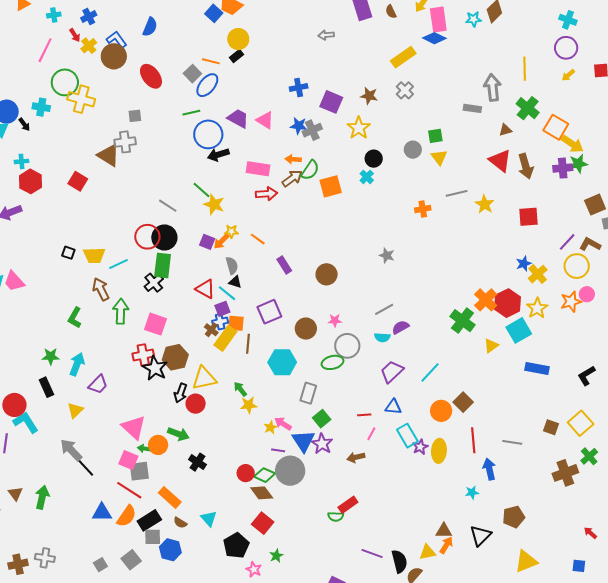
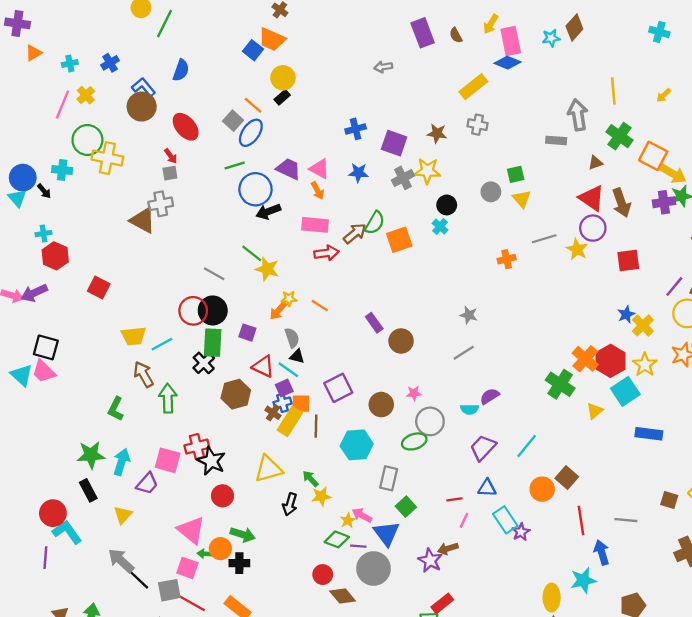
red arrow: (75, 35) -> (171, 156), moved
yellow cross: (89, 46) -> (86, 95), moved
purple circle: (566, 48) -> (593, 228), moved
orange line: (211, 61) -> (253, 105), turned 30
gray cross: (405, 90) -> (478, 125), turned -30
yellow star: (359, 128) -> (427, 171), turned -30
gray cross: (312, 130) -> (403, 178), moved
orange arrow: (293, 159) -> (317, 191), moved, turned -119
red square: (78, 181) -> (99, 288), moved
purple square: (207, 242) -> (247, 333), moved
black square: (68, 253) -> (46, 347), moved, size x1.6
purple rectangle: (284, 265) -> (374, 323), moved
gray line: (384, 309) -> (464, 353), moved
pink square: (155, 324) -> (168, 460), moved
green star: (51, 356) -> (91, 455), size x1.4
brown hexagon: (175, 357) -> (236, 394), moved
black arrow: (181, 393) -> (290, 504), moved
red circle: (196, 404) -> (222, 496), moved
purple star: (322, 444) -> (430, 560), moved
yellow ellipse: (439, 451) -> (552, 597), moved
black cross: (198, 462) -> (239, 563), moved, turned -30
gray square: (139, 471) -> (169, 590), moved
green diamond: (265, 475) -> (337, 539), moved
cyan star: (472, 492) -> (583, 580), size x1.6

